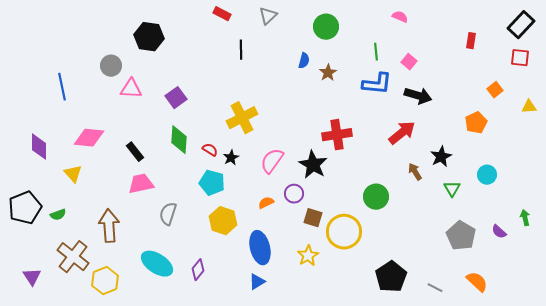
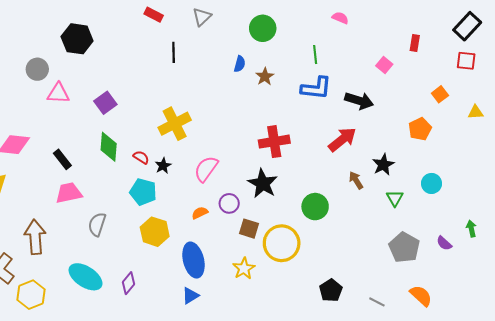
pink square: (409, 62) -> (384, 65), moved
black star: (313, 165) -> (263, 183), moved
black pentagon: (391, 277) -> (331, 290), size x0.7

